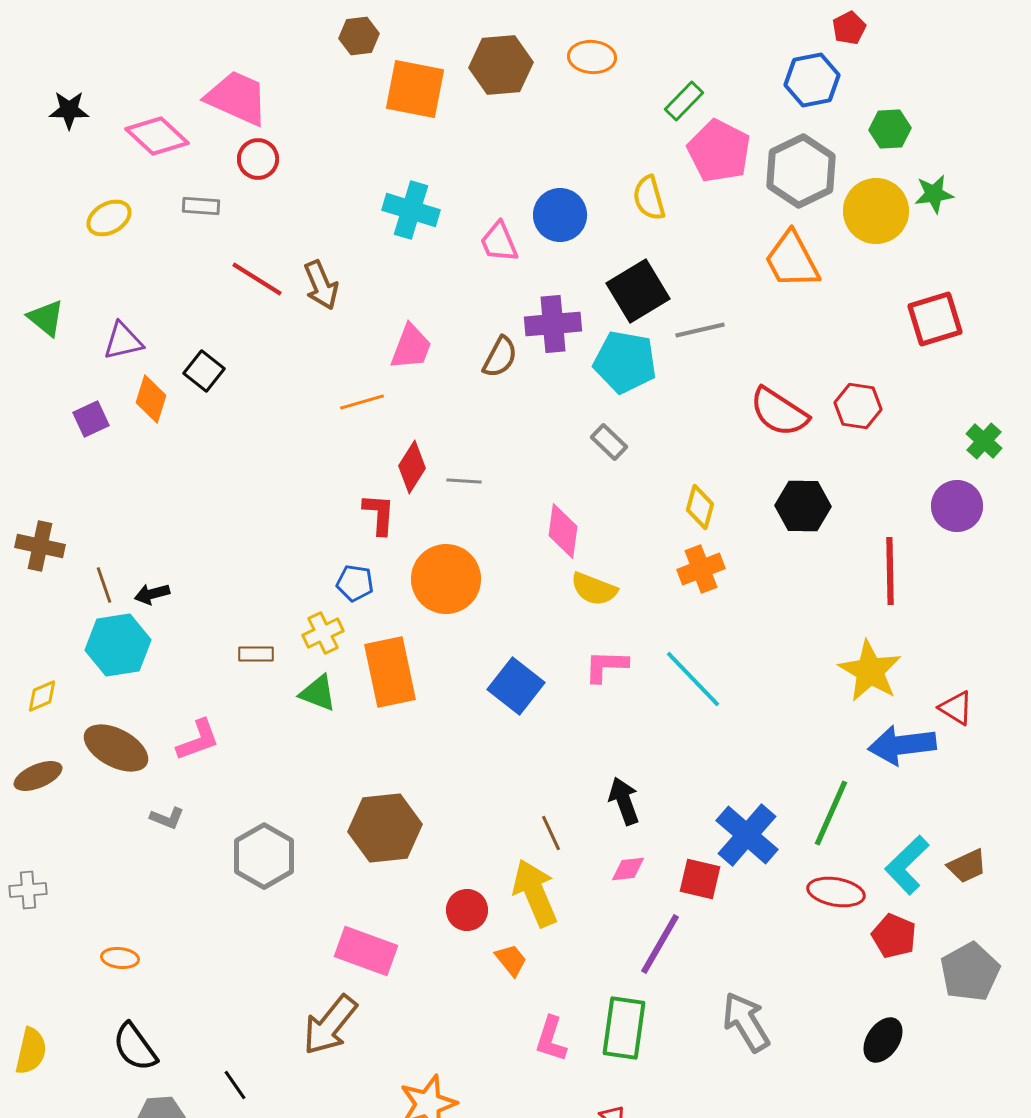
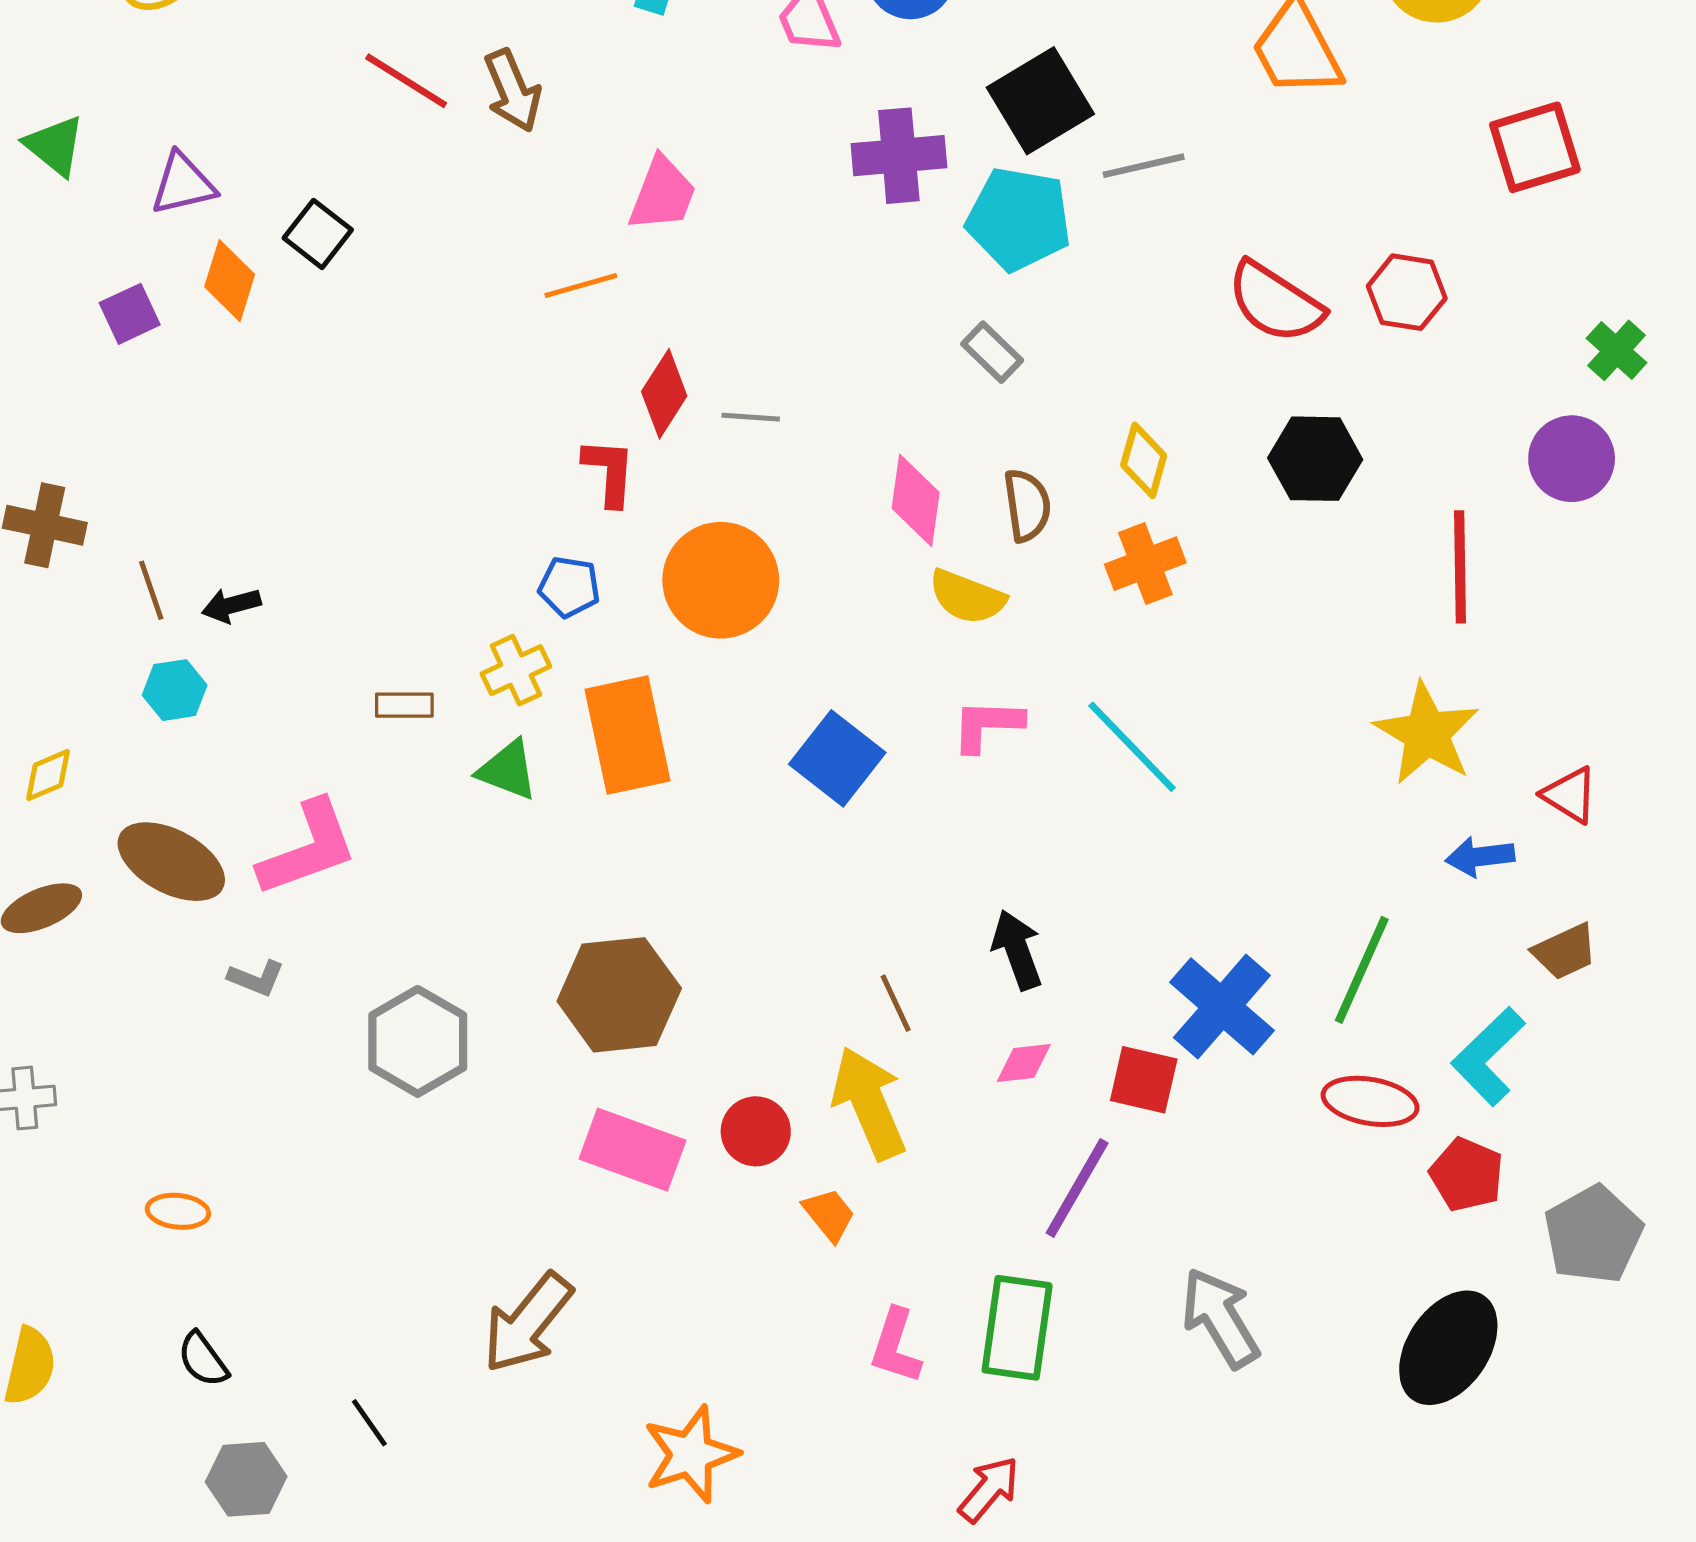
brown semicircle: (500, 357) -> (1027, 505), moved, turned -36
cyan hexagon: (118, 645) -> (175, 690), size x0.6
pink L-shape: (198, 740) -> (308, 848), size x1.4
blue arrow: (902, 745) -> (1480, 857), size x0.6
brown trapezoid: (967, 866) -> (1565, 952), moved
pink rectangle: (366, 951) -> (632, 1150), moved
black ellipse: (883, 1040) -> (1448, 1348), size x1.5
black semicircle: (135, 1047) -> (203, 1359), size x0.7

